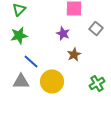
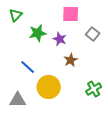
green star: (19, 36) -> (38, 33), moved
gray triangle: (21, 82) -> (18, 100), moved

